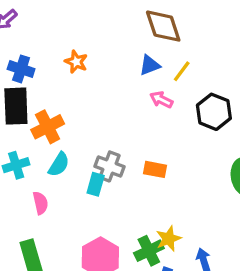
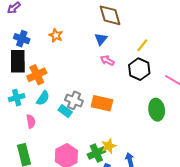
blue triangle: (150, 65) -> (101, 39), turned -32
yellow line: (182, 71) -> (142, 45), moved
orange rectangle: (155, 169) -> (102, 103), size x1.5
cyan rectangle: (96, 184) -> (65, 111), turned -72

